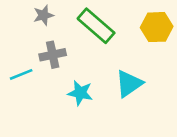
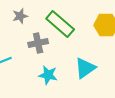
gray cross: (53, 55) -> (38, 43), moved

